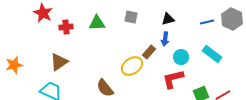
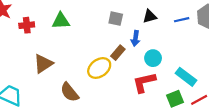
gray square: (131, 17) -> (116, 19), moved
black triangle: (168, 19) -> (150, 16), moved
cyan rectangle: (212, 54) -> (186, 77), moved
brown triangle: (59, 62) -> (43, 64), moved

